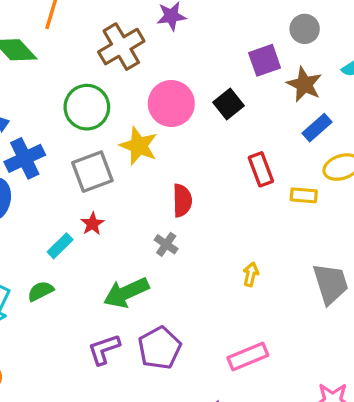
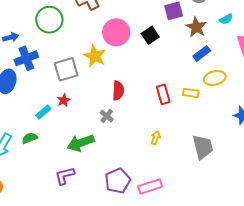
green circle: (87, 107) -> (49, 20), moved
red rectangle: (261, 169) -> (163, 94), moved
purple pentagon: (160, 348) -> (118, 181), moved

